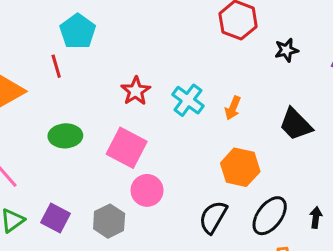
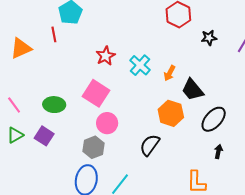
black trapezoid: (296, 124) -> (192, 90), moved
green ellipse: (65, 136) -> (54, 105), moved
black ellipse: (270, 216) -> (214, 119), moved
gray hexagon: (109, 221) -> (93, 147), moved

